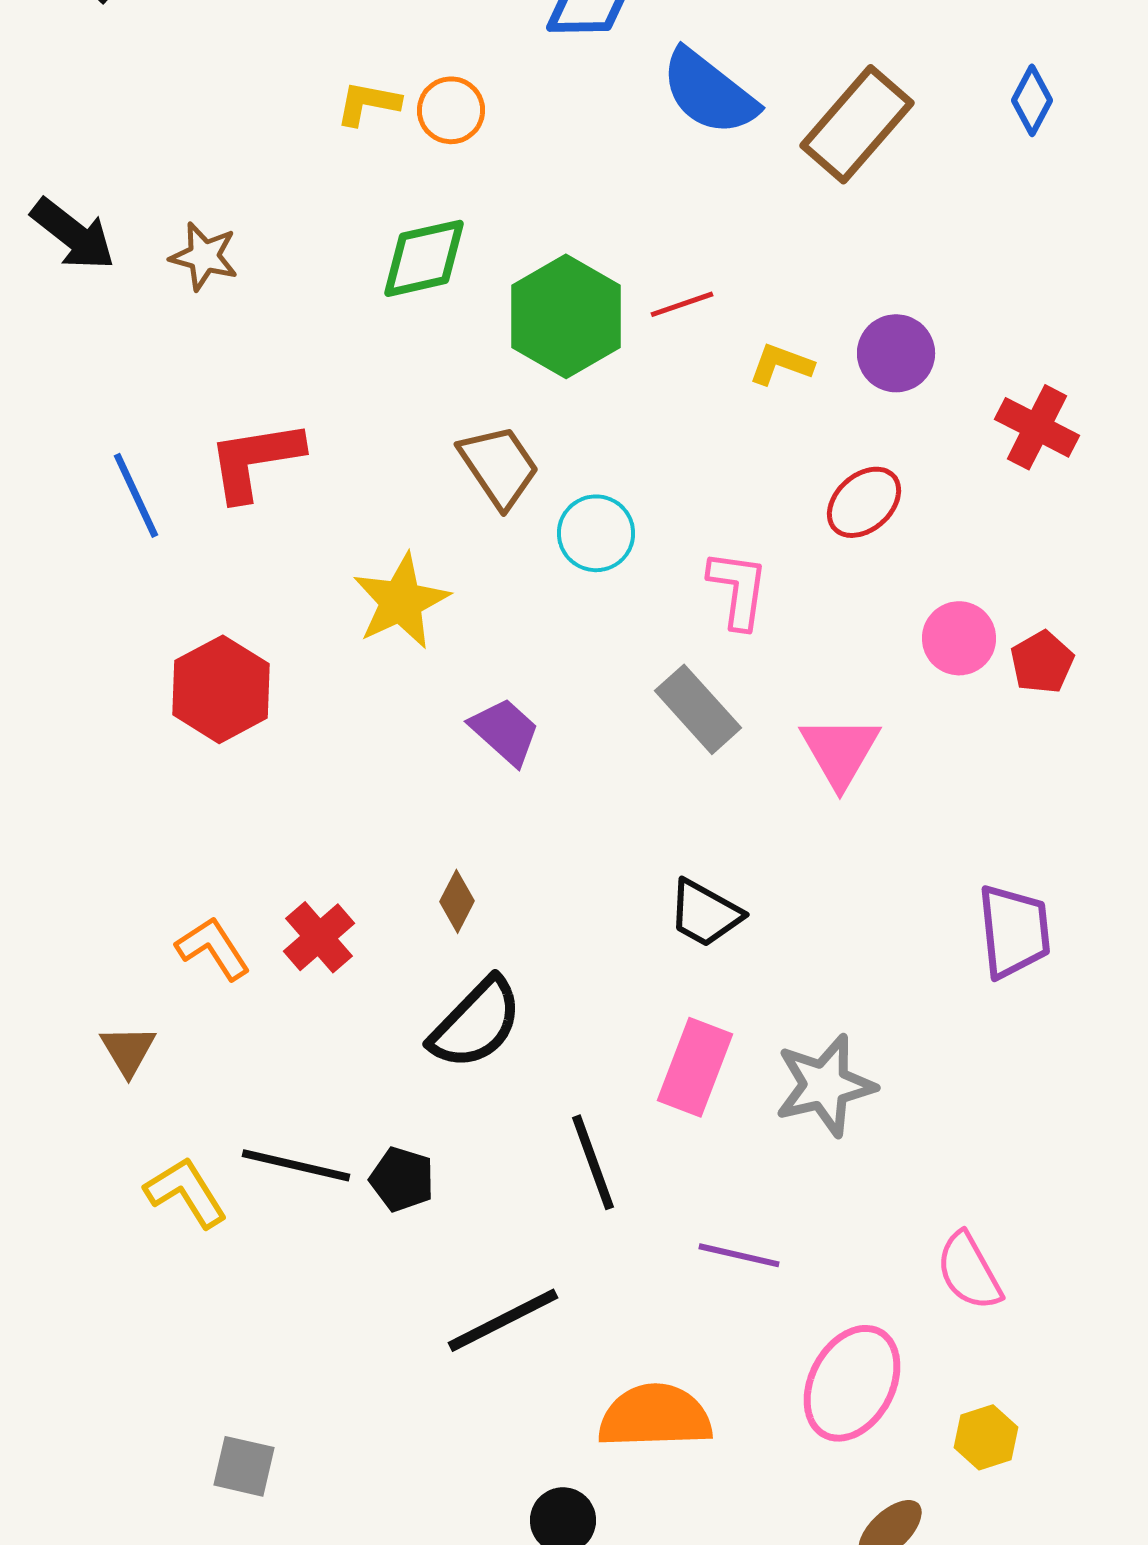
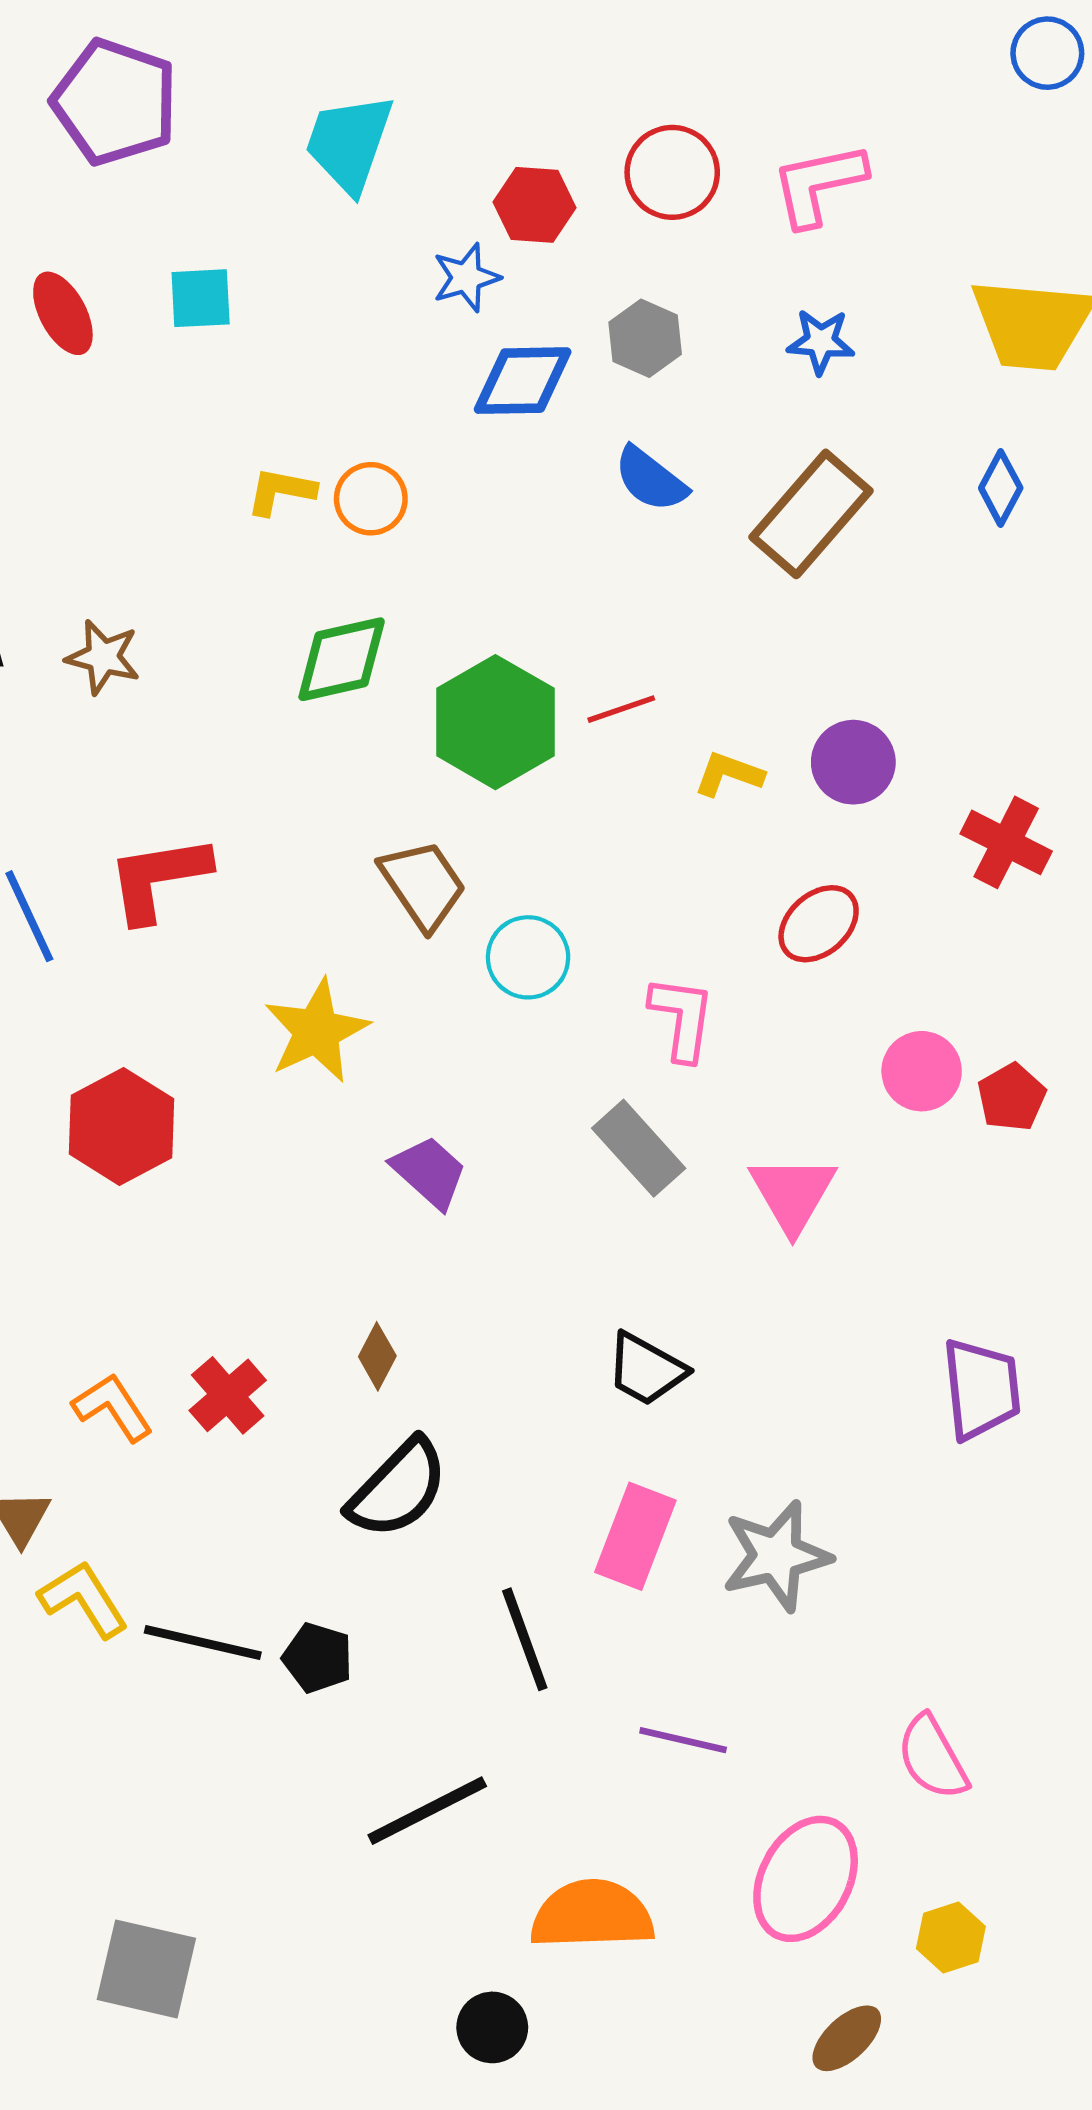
blue semicircle: (709, 92) -> (651, 479), size x0.7
yellow L-shape: (186, 1192) -> (84, 1599), moved
gray square: (244, 1466) -> (146, 1969), size x1.5

